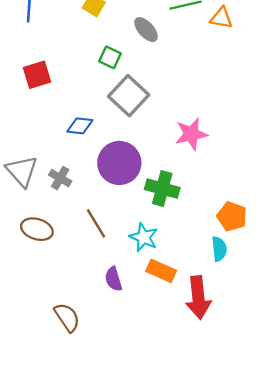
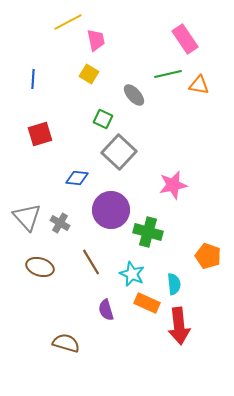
cyan semicircle: (219, 249) -> (174, 284), moved
brown semicircle: (67, 317) -> (66, 343), turned -40

